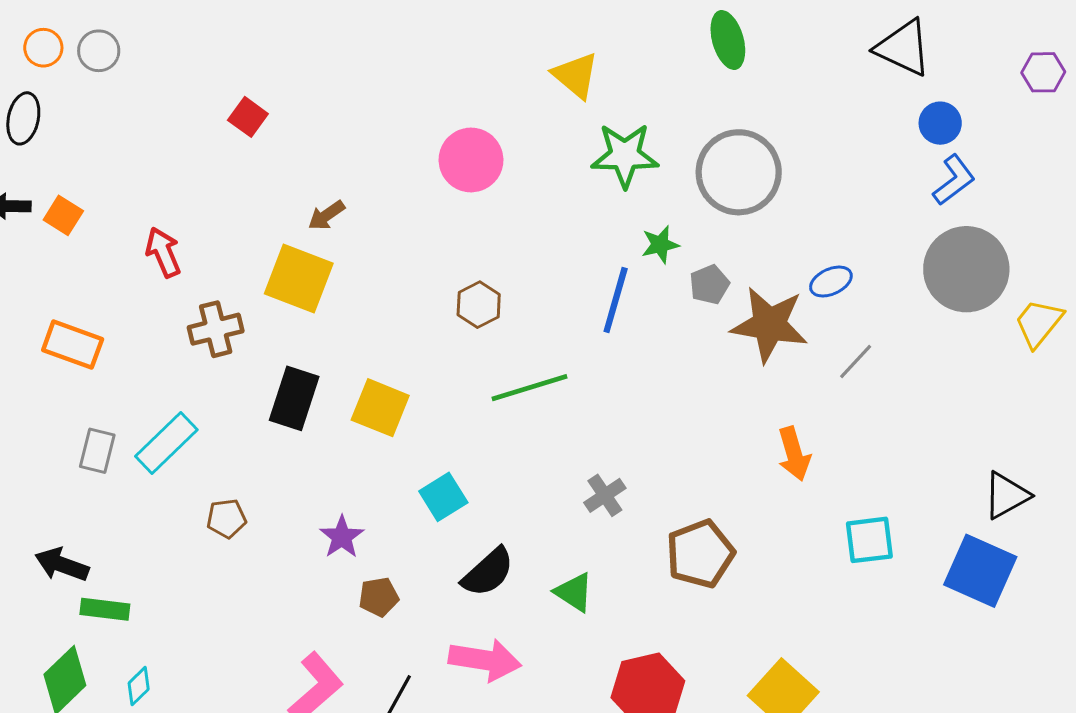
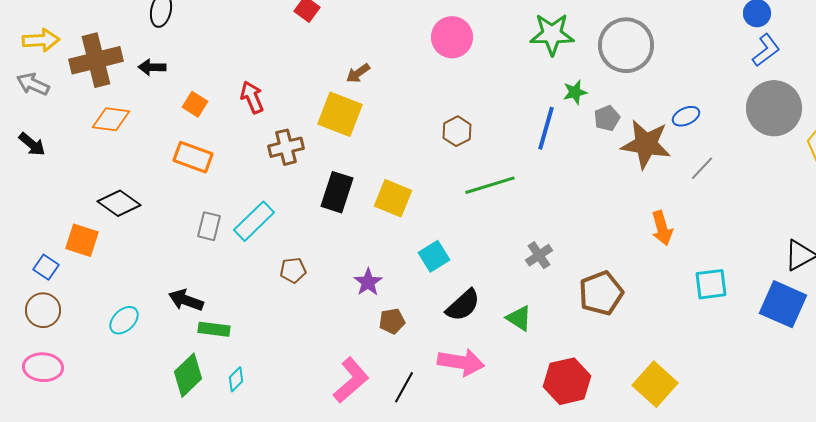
orange square: (63, 215) -> (195, 104), moved

